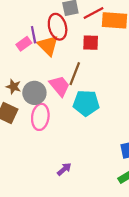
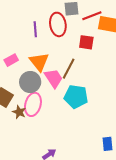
pink rectangle: (24, 44) -> (11, 60), moved
orange triangle: (48, 46) -> (39, 62), moved
brown star: (14, 87) -> (19, 112), moved

